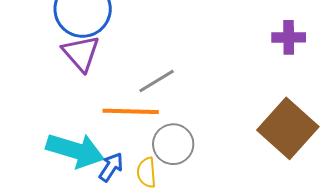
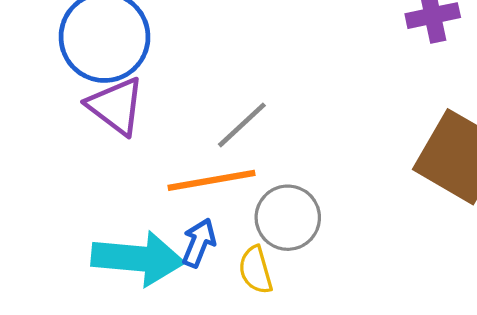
blue arrow: (111, 167) -> (199, 243), moved

